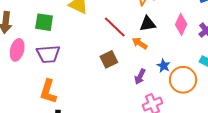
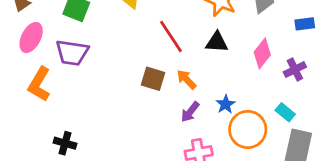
orange arrow: (140, 43) -> (187, 79), moved
brown square: (109, 59) -> (153, 79), turned 30
orange L-shape: (48, 91) -> (39, 84), moved

